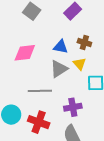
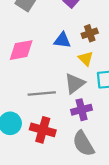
brown cross: (84, 42) -> (90, 33), turned -32
gray triangle: (59, 69) -> (75, 83), moved

